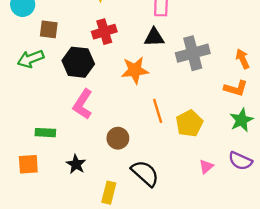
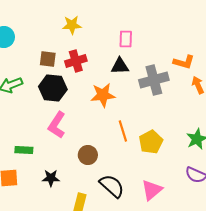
brown square: (49, 29) -> (48, 59), moved
orange L-shape: (236, 88) -> (184, 62), moved
black star: (76, 164) -> (51, 178), turned -30
pink triangle: (206, 167) -> (152, 190), moved, size x1.6

